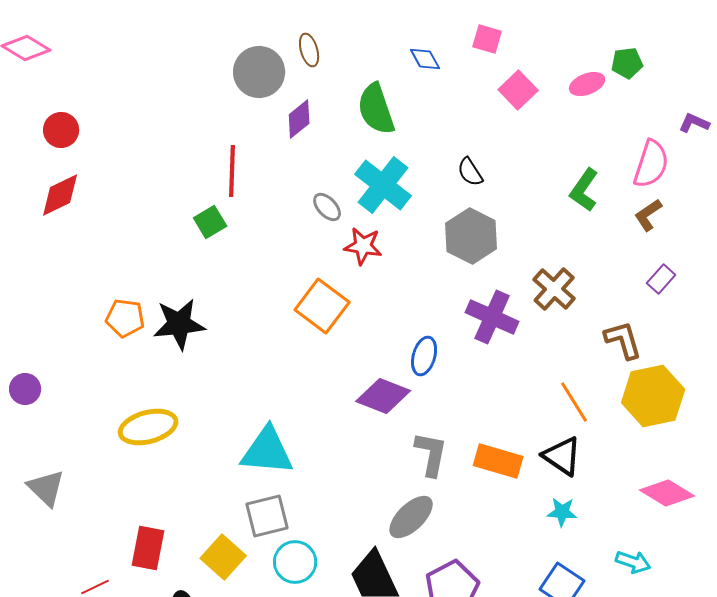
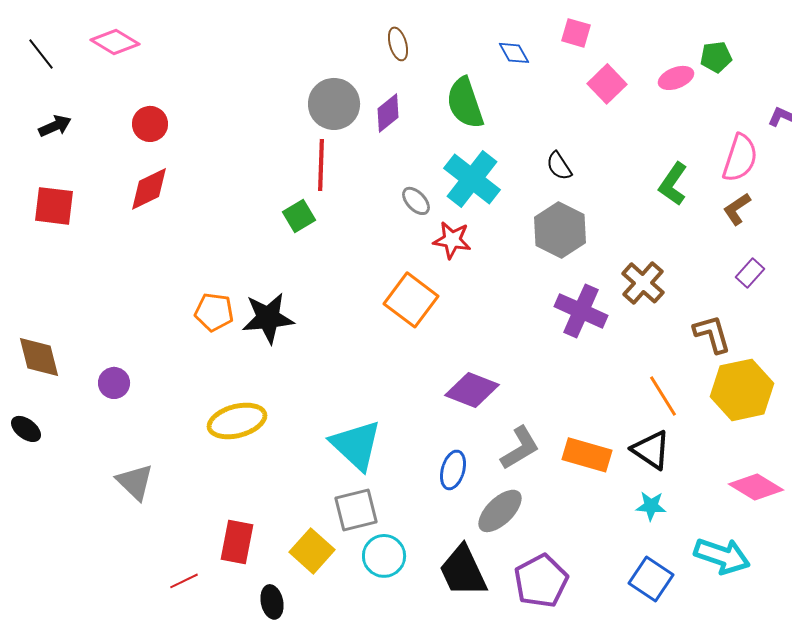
gray circle: (259, 72) -> (334, 104), moved
blue ellipse: (424, 356) -> (453, 470), moved
cyan triangle: (267, 451) -> (356, 445), turned 38
gray L-shape: (431, 454) -> (520, 448), turned 48
cyan arrow: (633, 562) -> (722, 556), size x1.6

